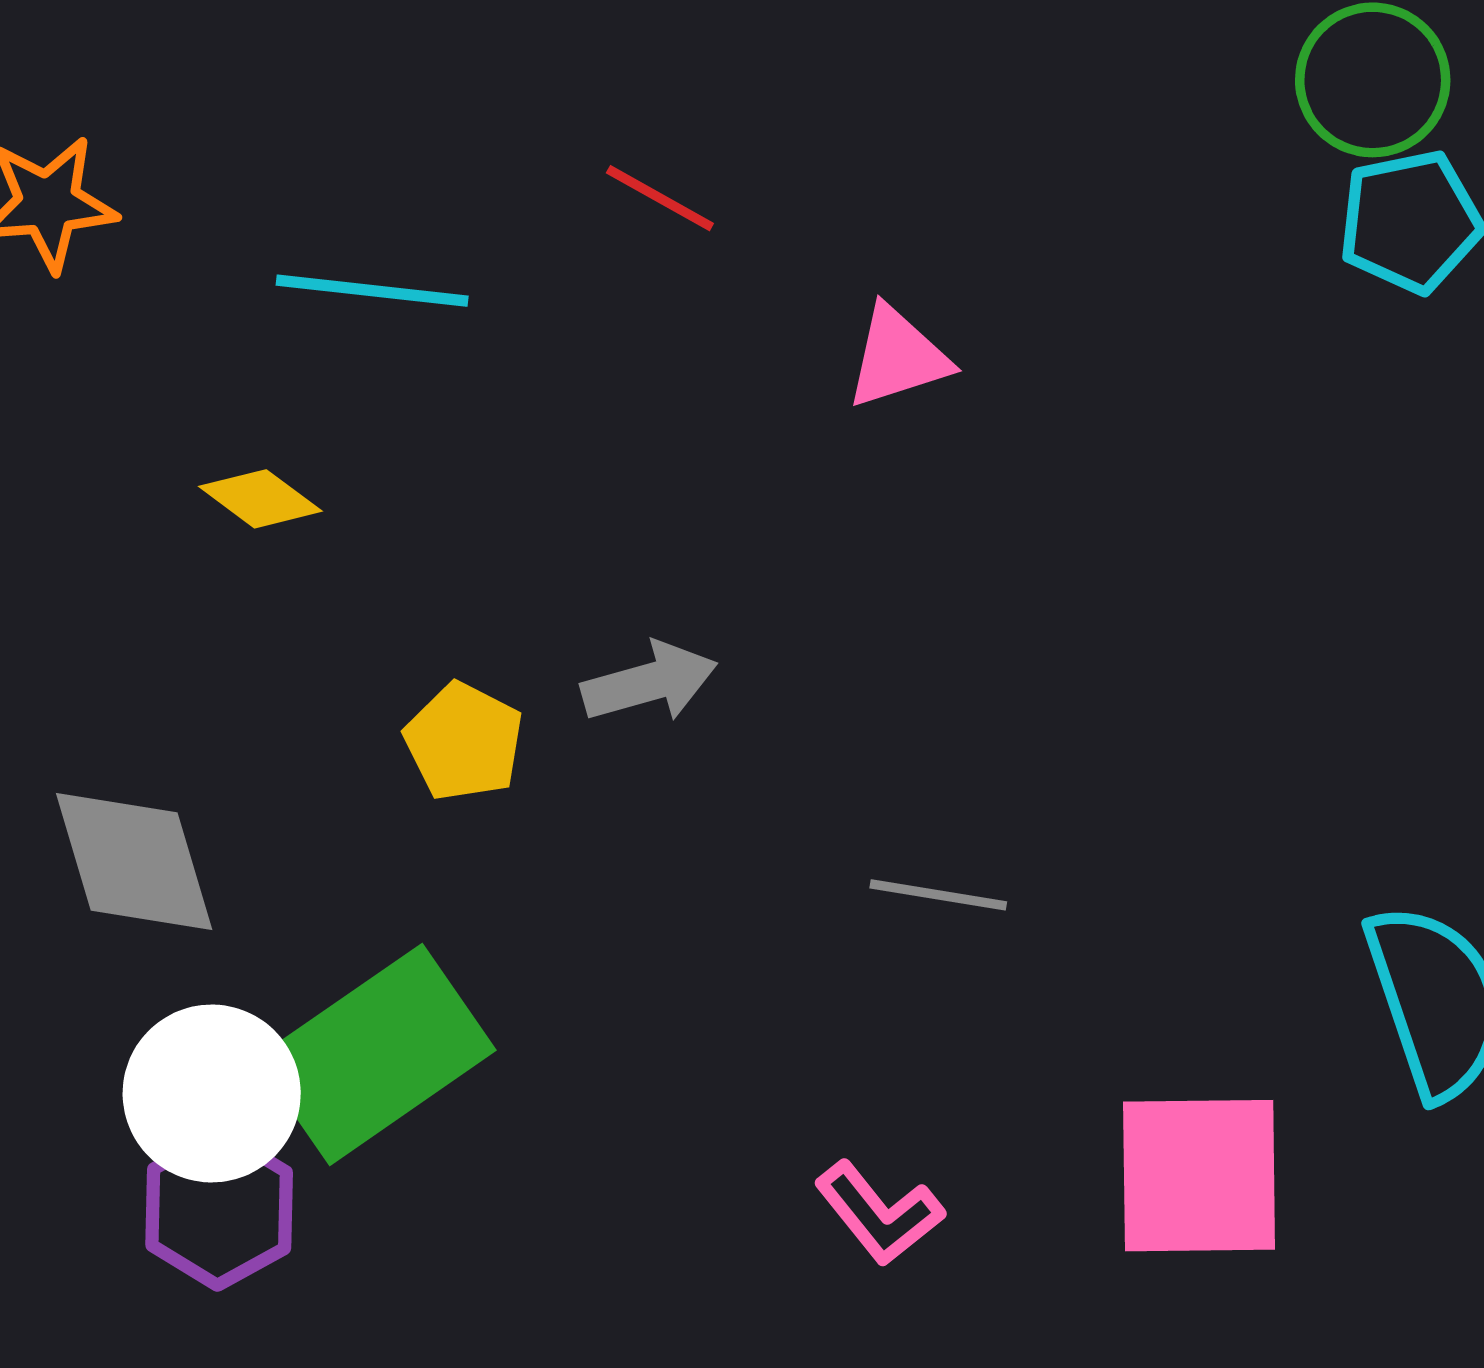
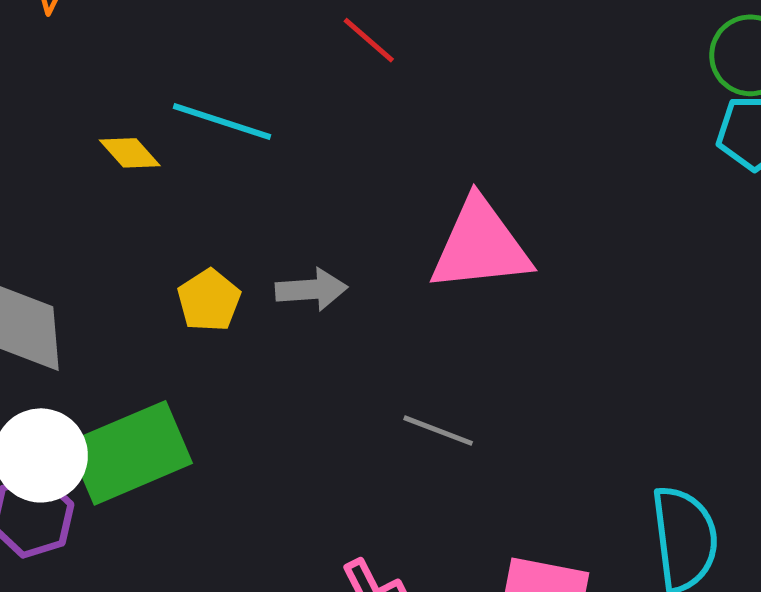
cyan line: (372, 291) -> (222, 121), moved
pink triangle: (898, 357) -> (480, 246), moved, size x1.8

